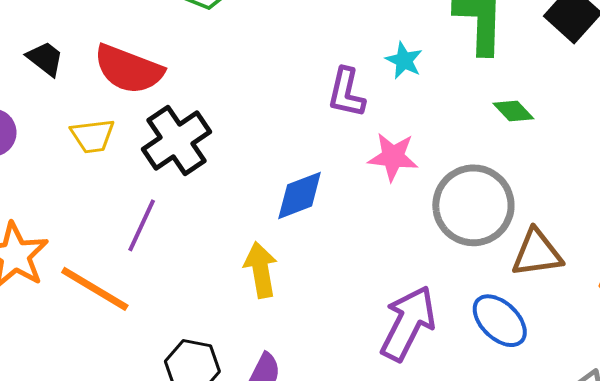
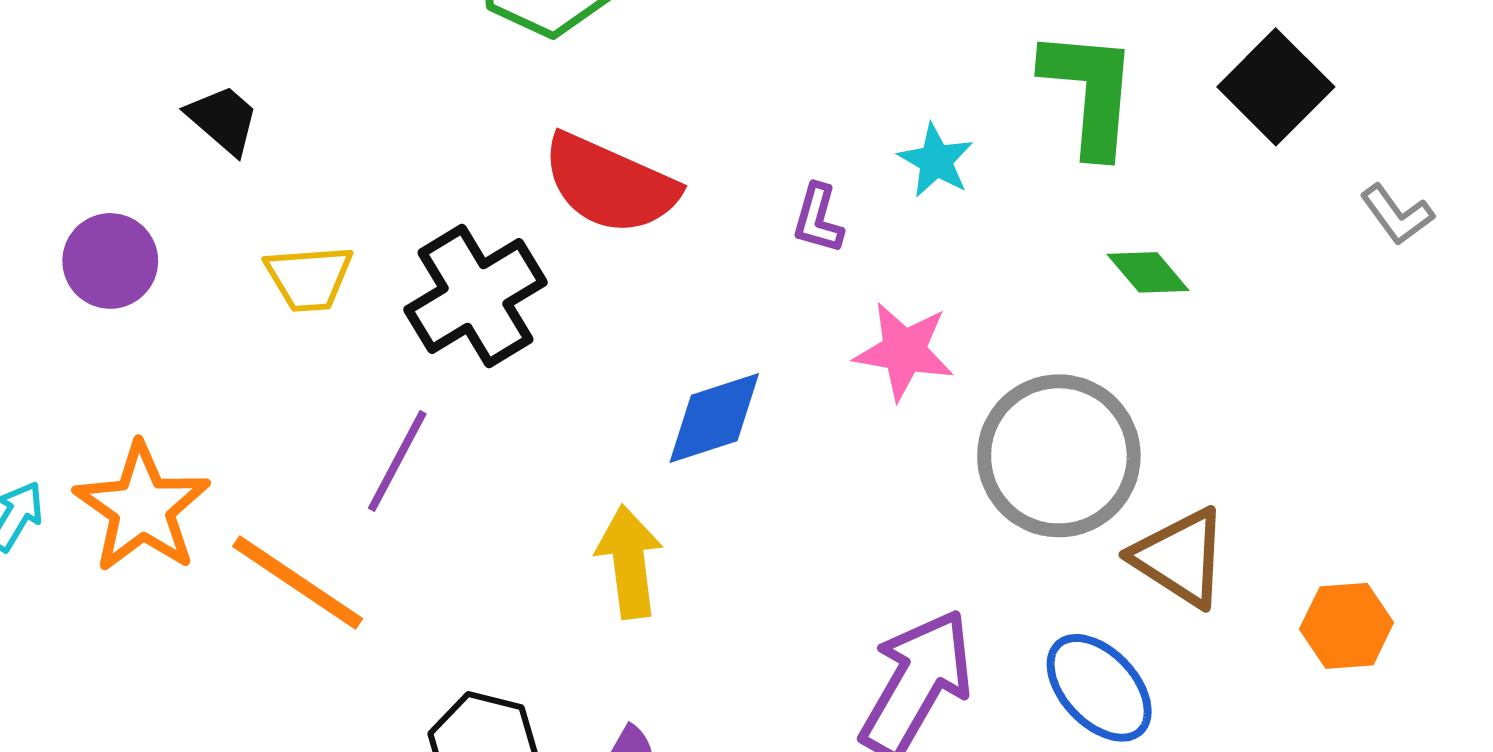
red semicircle: (129, 69) -> (610, 184), moved
purple L-shape: (346, 93) -> (818, 219), size x0.7
brown triangle: (537, 253) -> (1180, 557), turned 38

